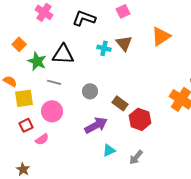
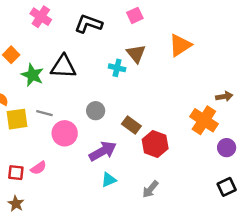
cyan cross: (104, 48) -> (117, 68), moved
gray line: (54, 82) -> (44, 113), moved
pink circle: (52, 111) -> (65, 133), moved
red square: (26, 125) -> (16, 173), moved, turned 32
cyan triangle: (109, 150) -> (109, 180), moved

